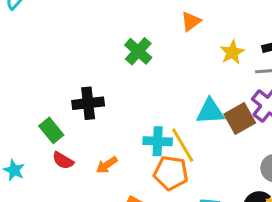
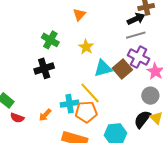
yellow star: (232, 52) -> (86, 47), moved
black cross: (88, 103) -> (44, 68), moved
cyan cross: (158, 141) -> (70, 104), moved

